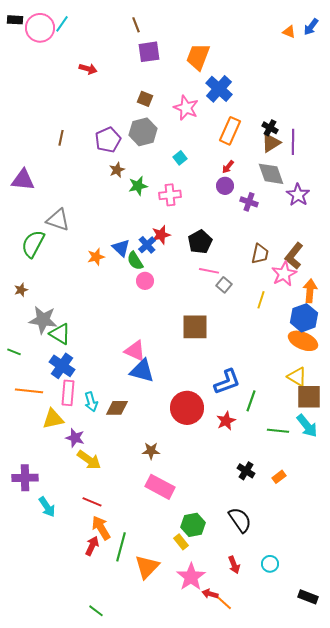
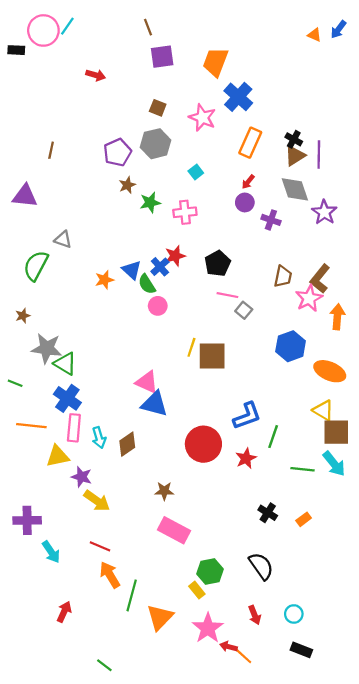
black rectangle: (15, 20) -> (16, 50), moved
brown line: (61, 138) -> (51, 150), moved
gray triangle: (58, 220) -> (63, 239), size x0.7
yellow line: (261, 300) -> (191, 347), moved
blue hexagon: (304, 318) -> (291, 346), moved
brown diamond: (117, 408) -> (127, 444), turned -35
red arrow: (92, 546) -> (64, 612), moved
black rectangle: (308, 597) -> (301, 650), moved

